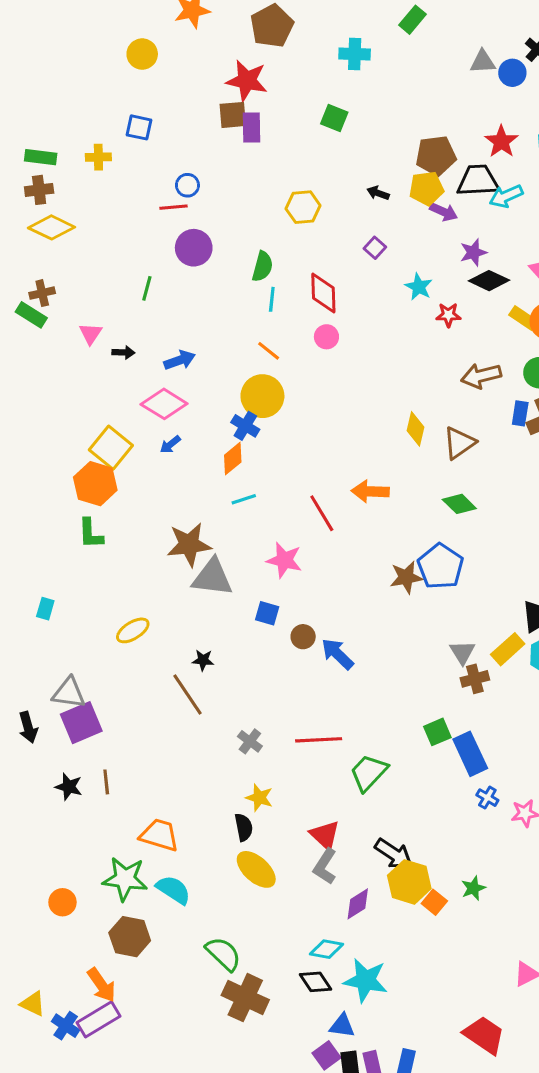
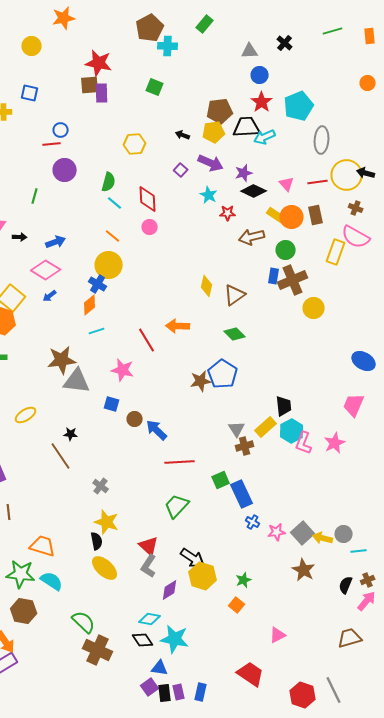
brown pentagon: (272, 26) -> (150, 28), moved
blue circle: (512, 73) -> (260, 75), moved
purple arrow: (444, 212) -> (211, 163), moved, size x1.4
cyan line: (272, 299) -> (115, 203), turned -56
brown arrow: (481, 376) -> (252, 237), moved
red line: (319, 740) -> (180, 462), moved
yellow star: (259, 798) -> (107, 522), size x1.4
orange square: (434, 902) -> (237, 605), moved

